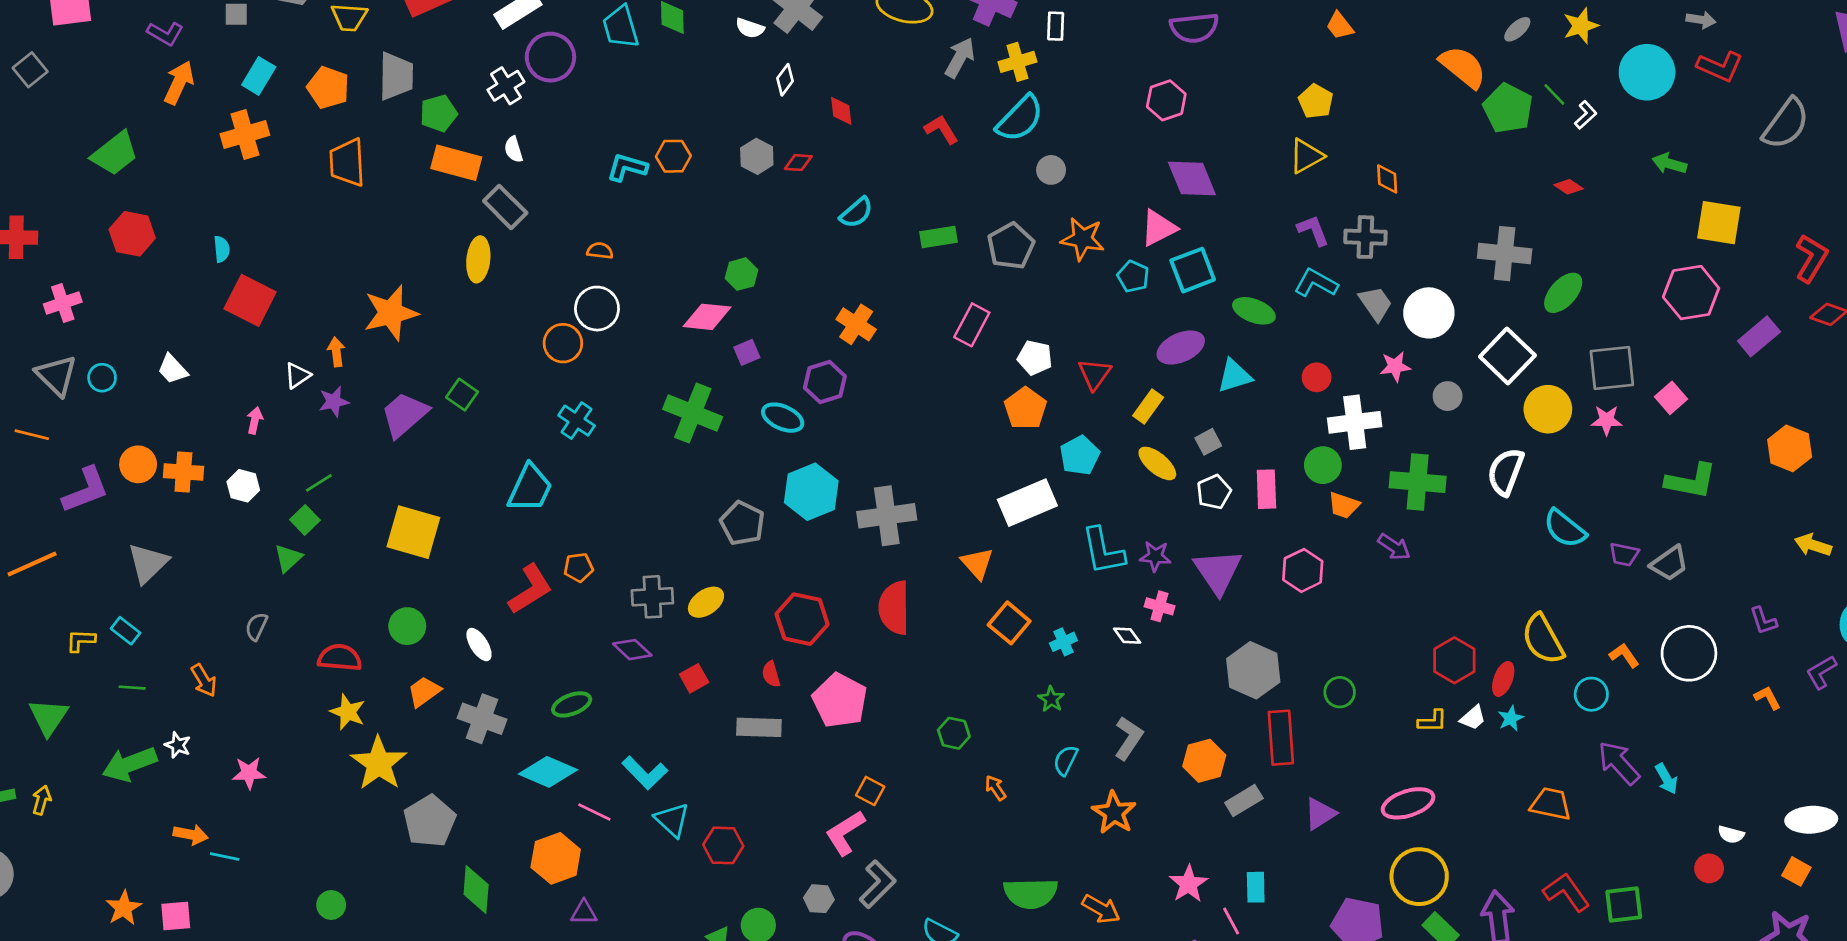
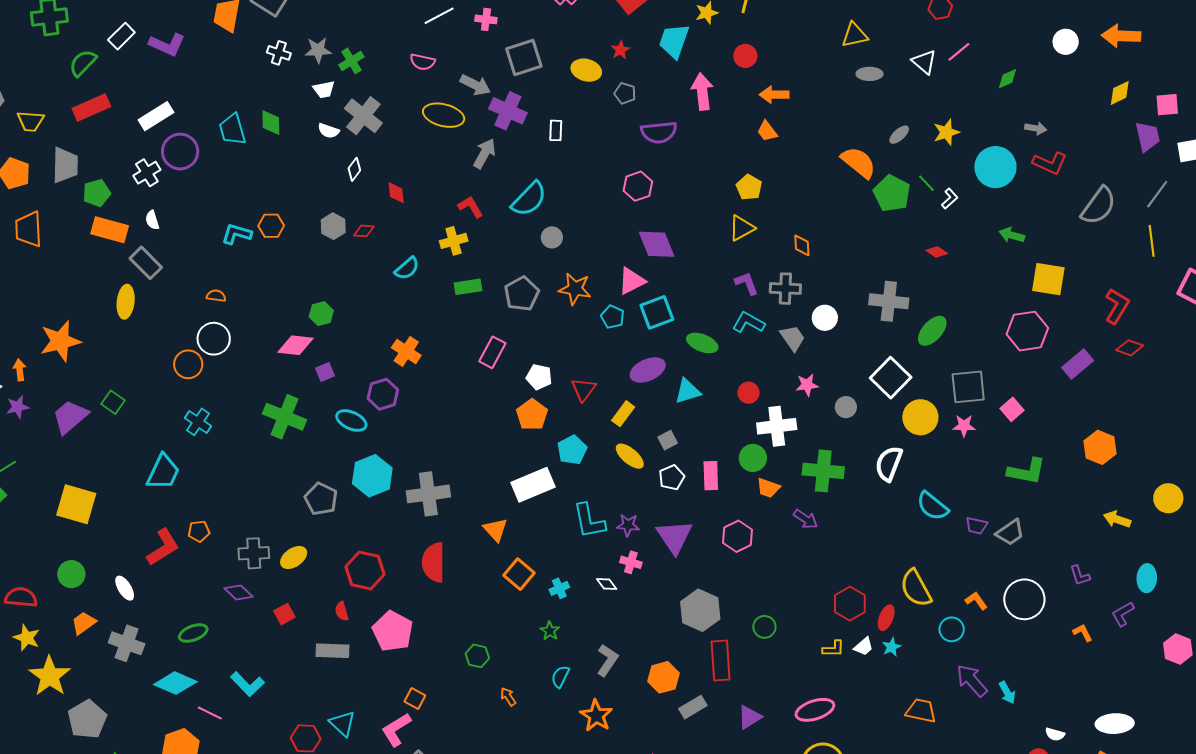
yellow cross: (1017, 62) -> (454, 241), moved
white circle: (1429, 313) -> (825, 318), moved, size x0.7
cyan triangle: (672, 820) -> (342, 723), moved

